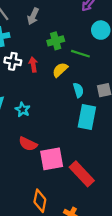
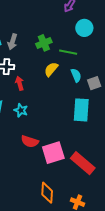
gray arrow: (33, 16) -> (12, 42), moved
red arrow: (33, 65) -> (20, 83), moved
cyan semicircle: (78, 90) -> (76, 75), moved

